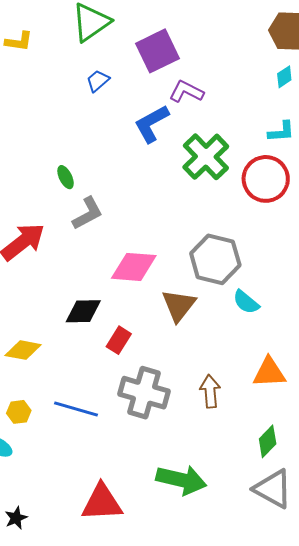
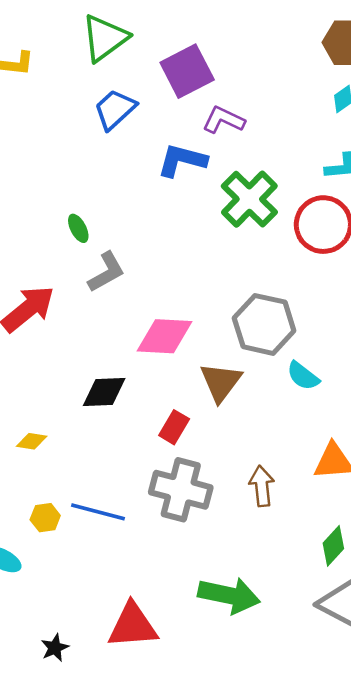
blue trapezoid: (98, 81) -> (115, 109), size x1.5
blue L-shape: (152, 124) -> (182, 160), turned 45
red rectangle: (119, 340) -> (174, 427), moved
yellow diamond: (23, 350) -> (32, 441), size x0.7
yellow hexagon: (19, 412) -> (45, 518), moved
black star: (16, 518) -> (55, 648), moved

